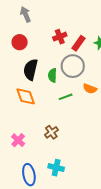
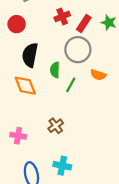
green semicircle: (52, 75) -> (55, 70), moved
green line: (66, 97) -> (71, 85), turned -40
pink cross: (18, 140) -> (18, 136), turned -32

